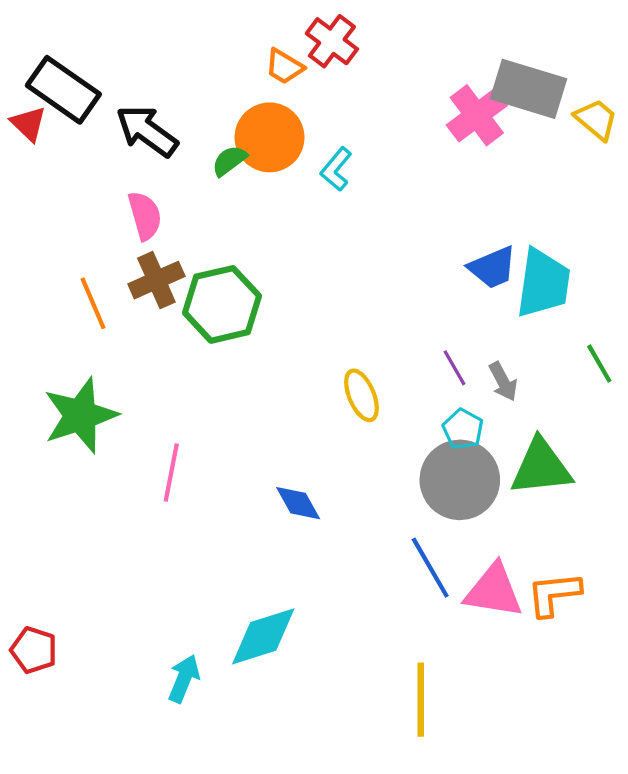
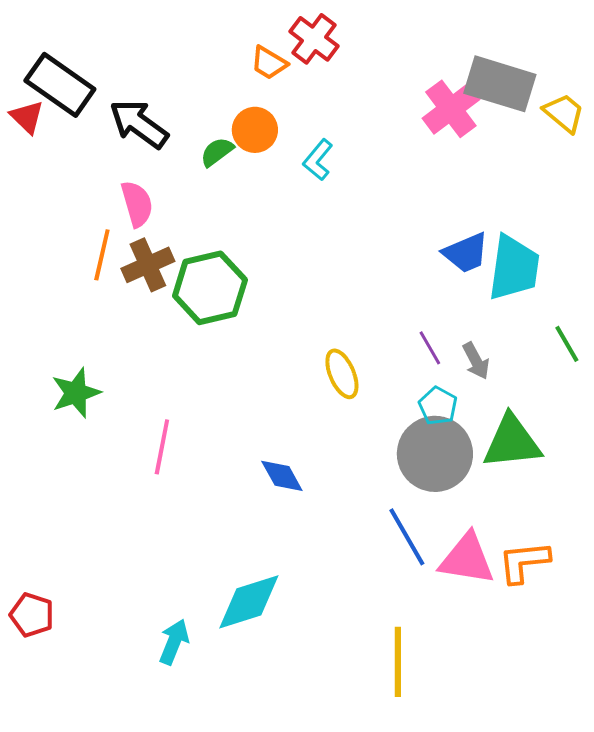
orange circle: (270, 137) -> (255, 130), size x0.7
orange line: (93, 303) -> (102, 255), moved, turned 36
green star: (80, 415) -> (76, 393), size x0.7

